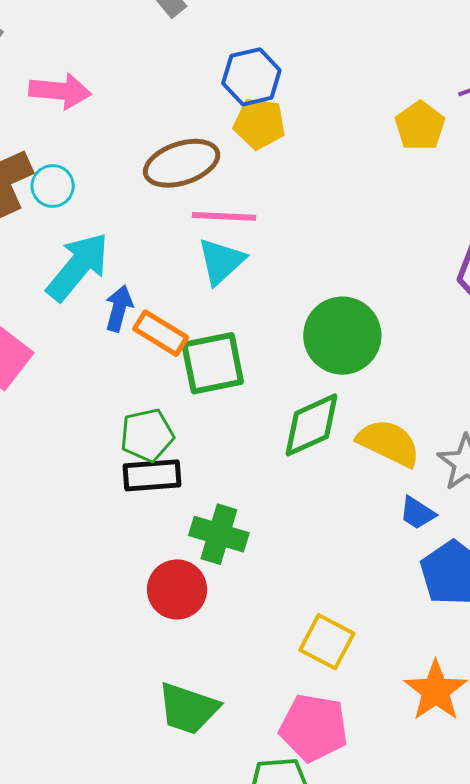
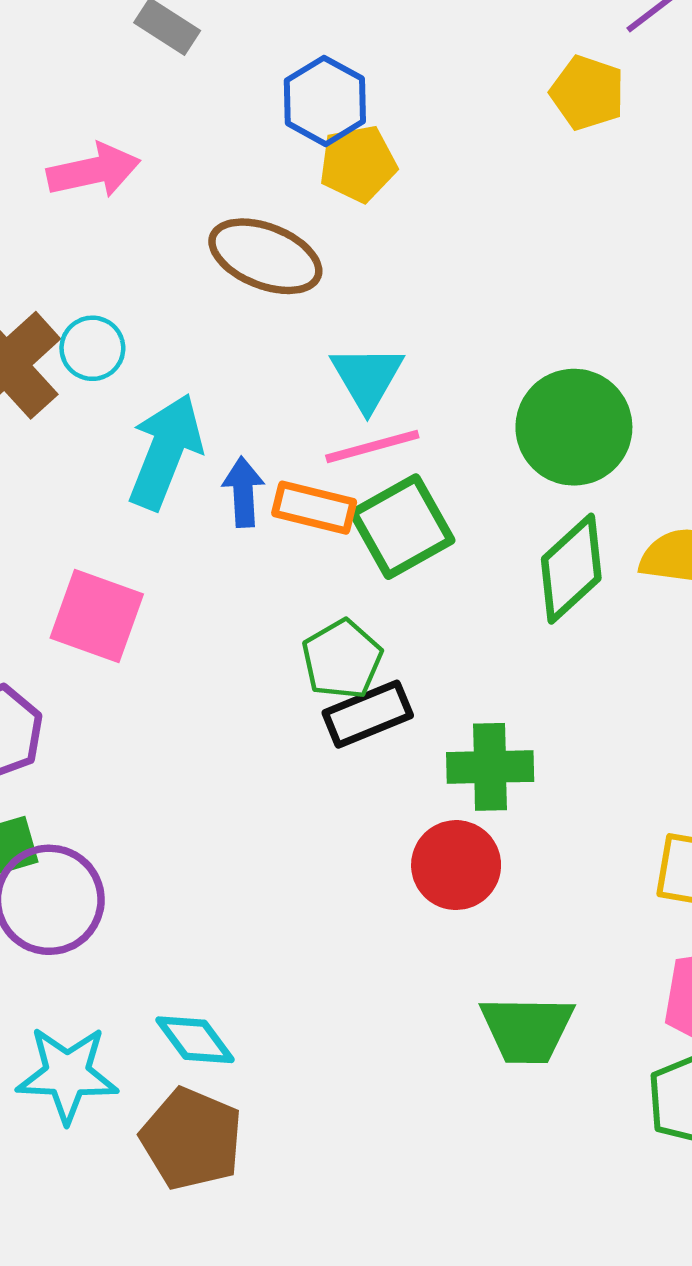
pink arrow: (60, 91) -> (94, 171), moved
brown ellipse: (182, 163) -> (265, 256), turned 58
pink line: (224, 216) -> (372, 447), moved

